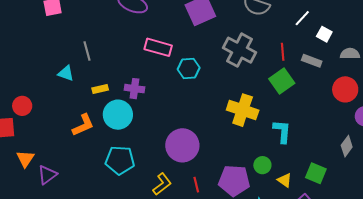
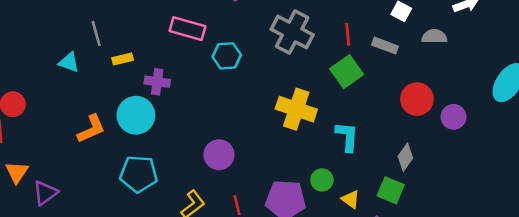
yellow rectangle: (100, 89) -> (123, 59), moved
red circle: (345, 89) -> (417, 99), moved
purple circle: (182, 145) -> (219, 155), size x0.7
gray diamond: (347, 146) -> (405, 157), moved

